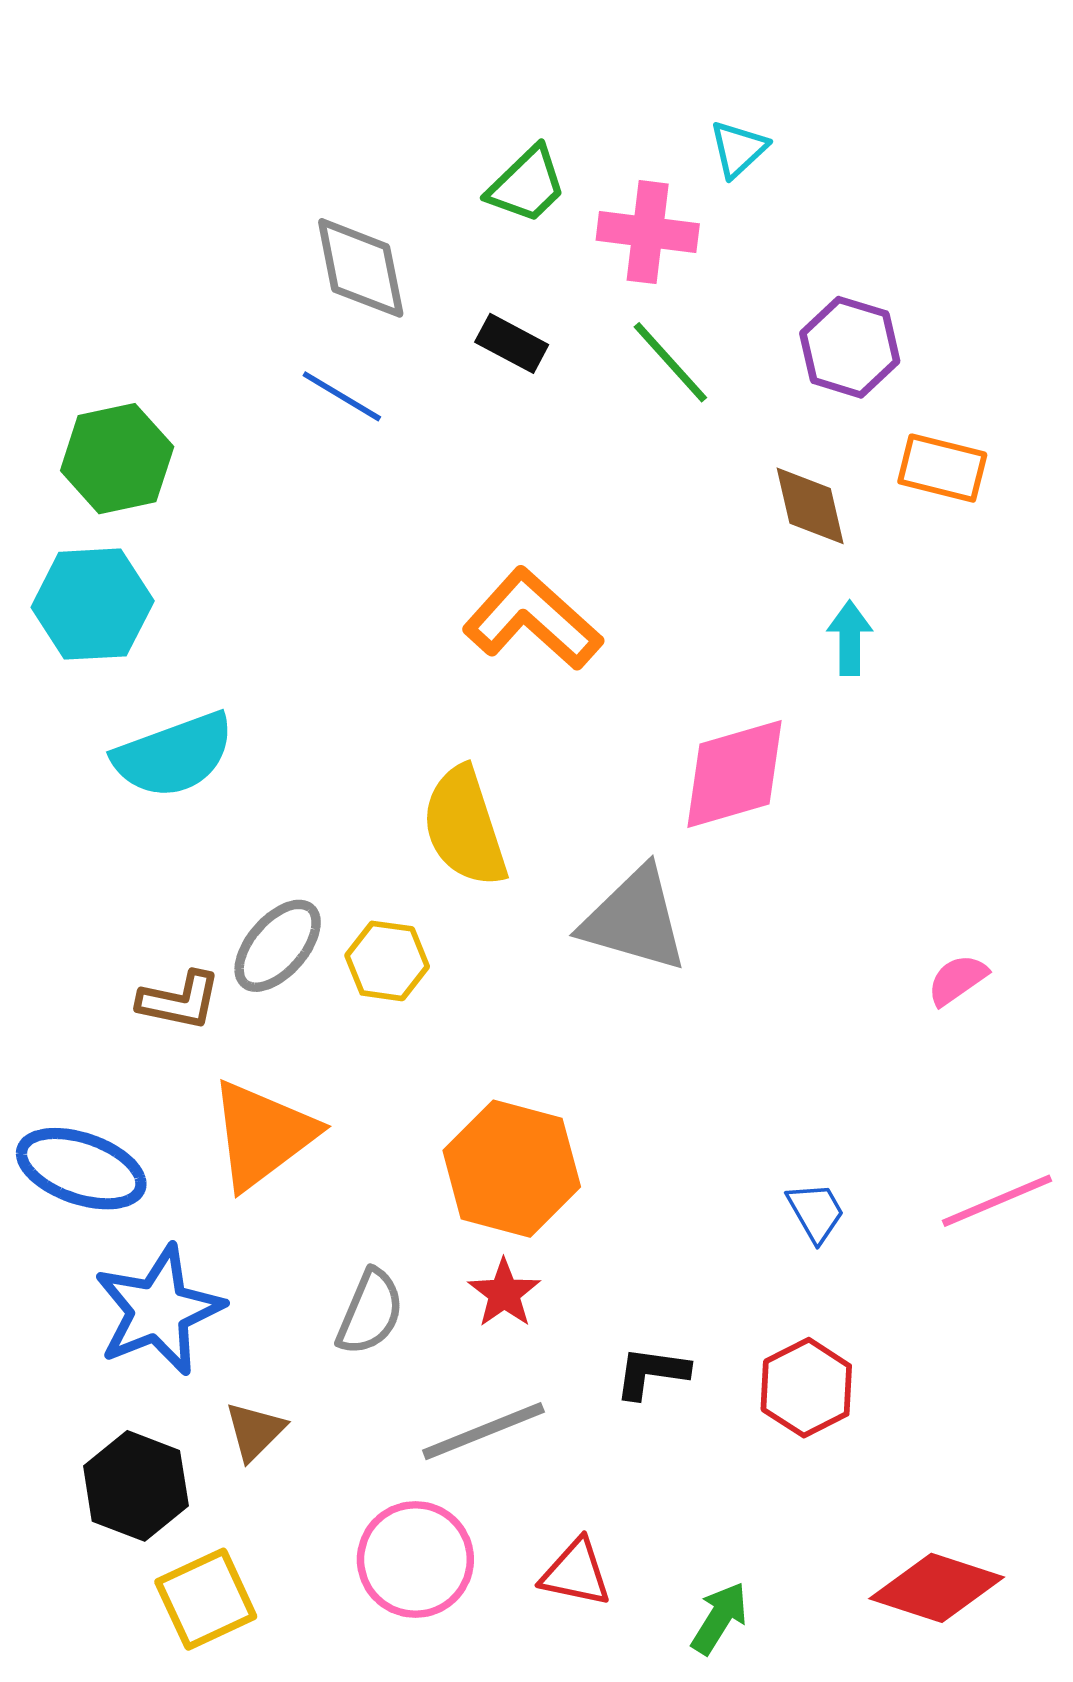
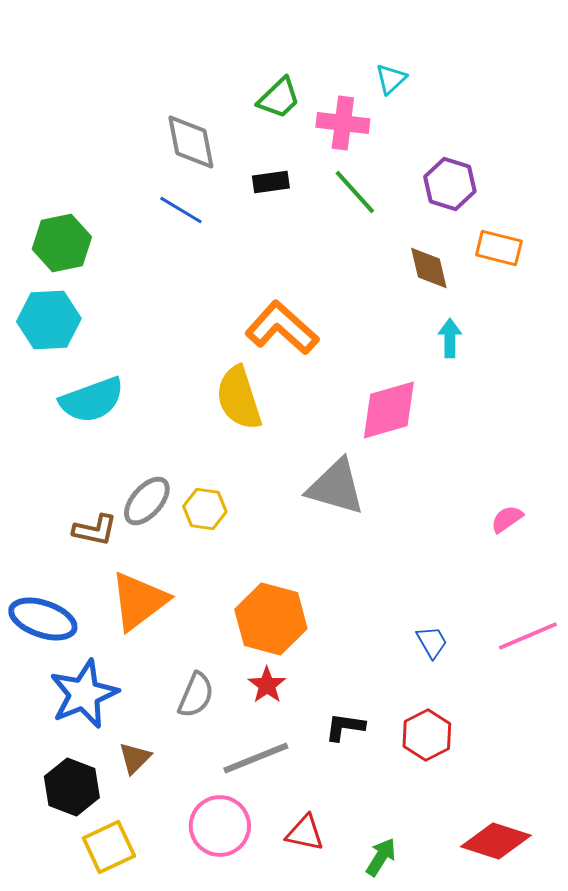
black rectangle: (512, 343) -> (271, 182), turned -36
yellow semicircle: (465, 827) -> (239, 398), moved

